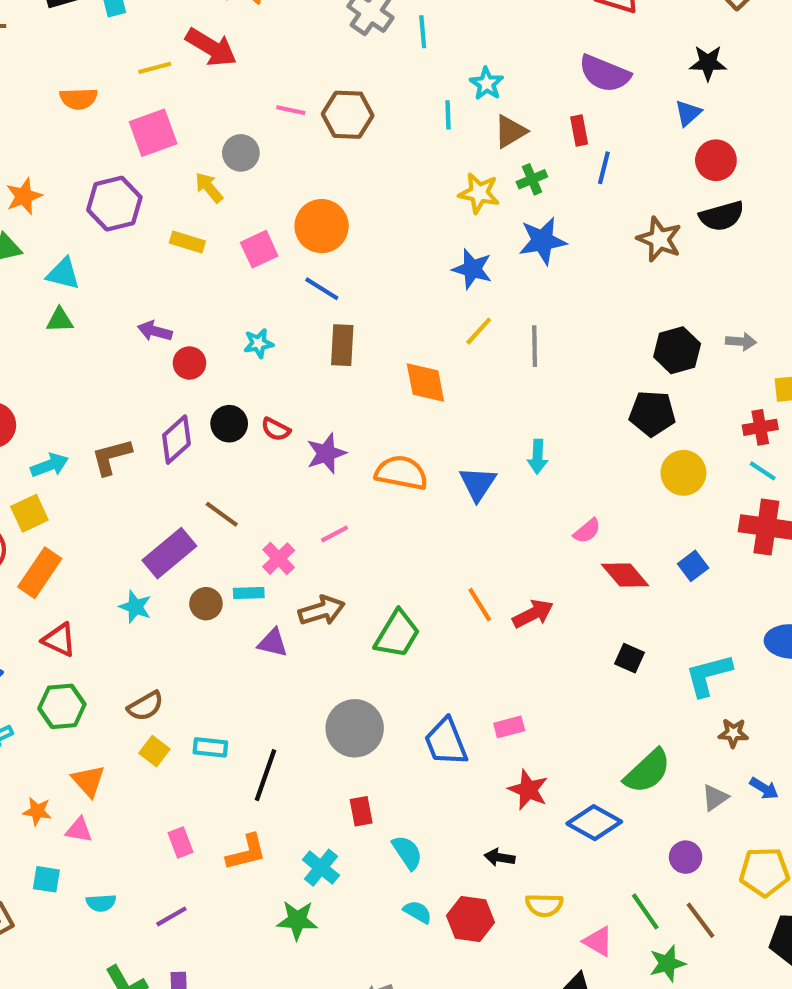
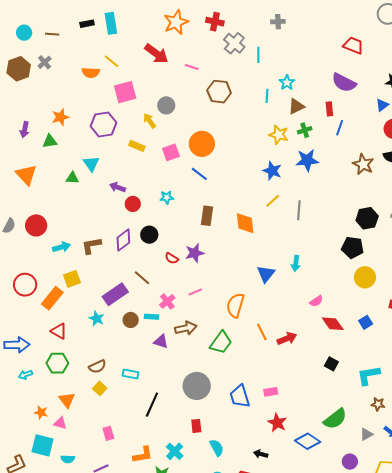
yellow line: (155, 68) -> (112, 61), moved, turned 49
pink line: (291, 110) -> (192, 67), moved
cyan triangle: (63, 274) -> (91, 164), moved, turned 36
brown rectangle: (342, 345) -> (207, 216), moved
red semicircle: (276, 429) -> (172, 258), moved
orange semicircle: (401, 473) -> (235, 305), moved, turned -90
yellow square: (29, 513) -> (72, 279), moved
cyan rectangle: (210, 747) -> (130, 374), moved
orange L-shape: (246, 852) -> (143, 455), moved
cyan square: (46, 879) -> (43, 445), size x1.6

